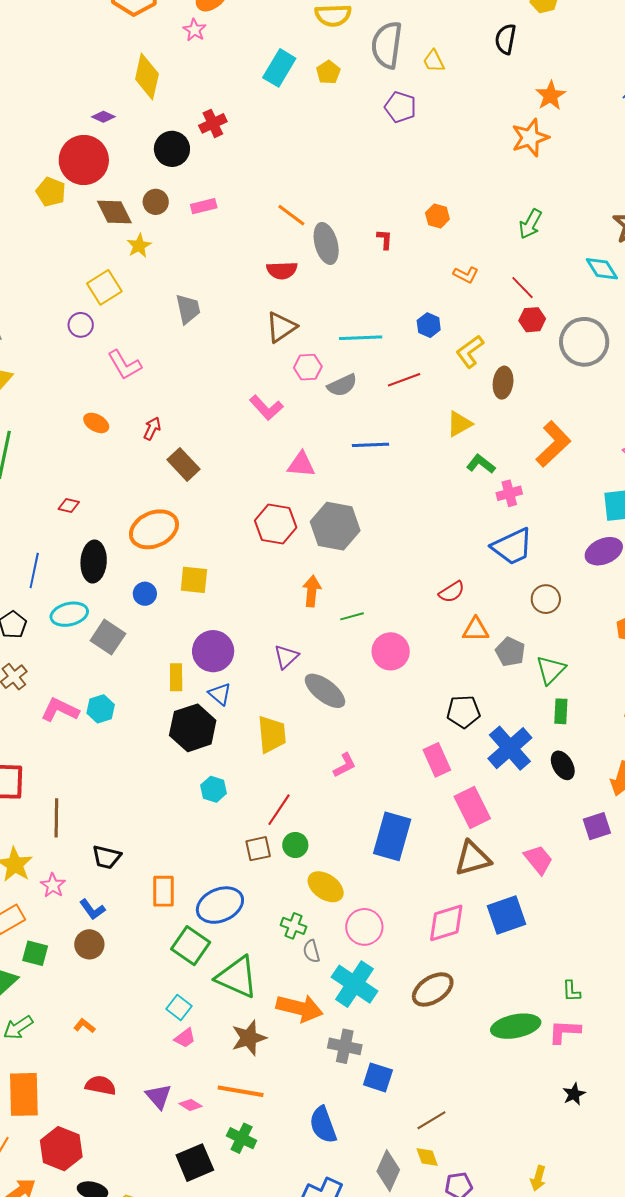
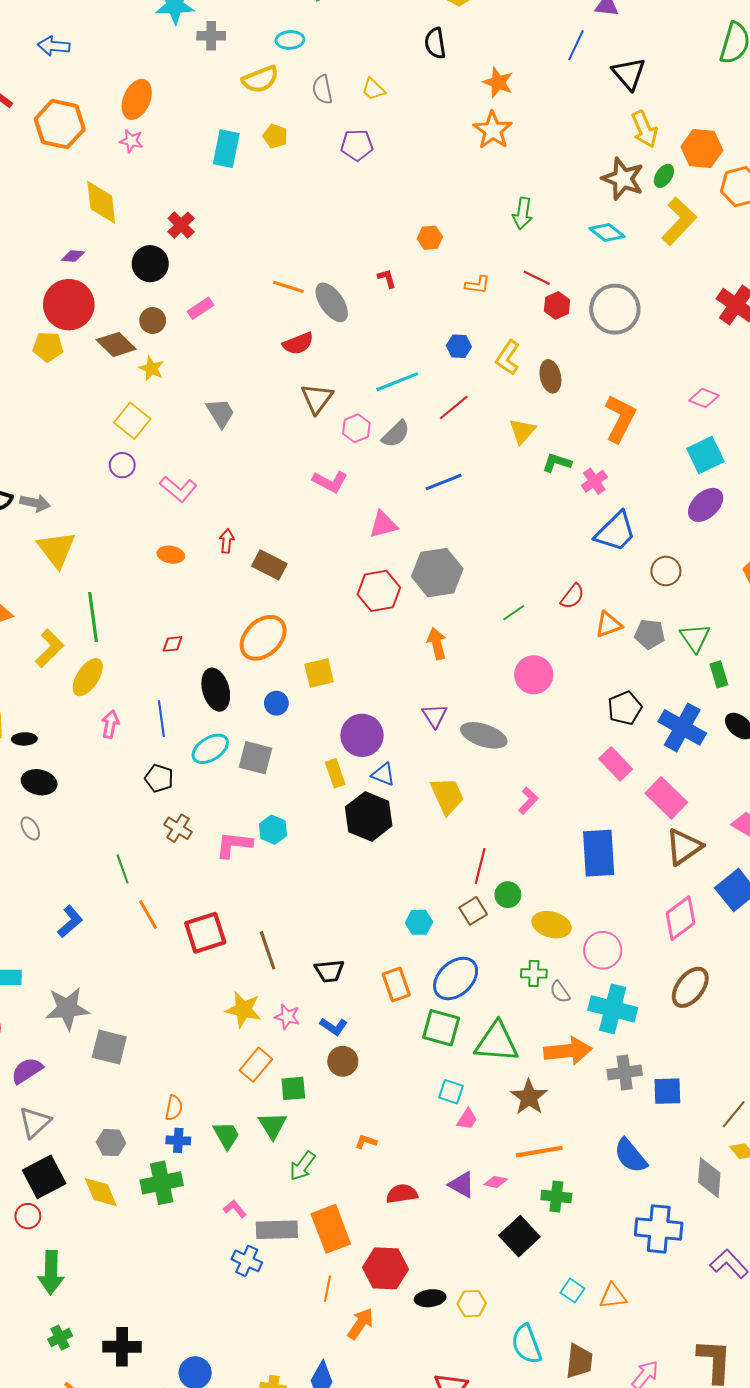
gray semicircle: (387, 45) -> (322, 90), size x0.6
green line: (352, 616) -> (514, 613), moved
cyan hexagon: (214, 789) -> (419, 922), moved

